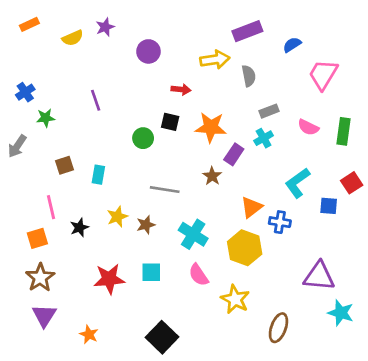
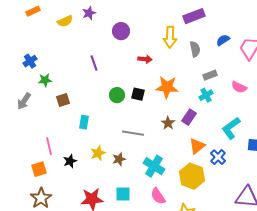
blue semicircle: (292, 45) -> (223, 40), moved
yellow arrow: (215, 60) -> (170, 37), turned 100
purple line: (96, 100) -> (94, 63), moved
black square: (170, 122) -> (138, 94), moved
purple rectangle: (234, 154) -> (189, 117), moved
brown square: (65, 165) -> (63, 100), moved
blue cross: (280, 222) -> (218, 157), turned 35

